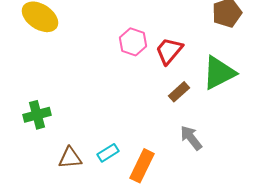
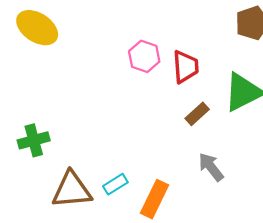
red trapezoid: (169, 51) -> (186, 67), turned 136
brown triangle: (70, 158) -> (72, 190), size x1.5

